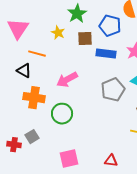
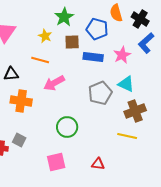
orange line: (37, 54) -> (40, 60), moved
black triangle: (24, 71) -> (11, 74), turned -35
green circle: (62, 114) -> (67, 127), moved
gray square: (32, 137) -> (19, 140), turned -32

